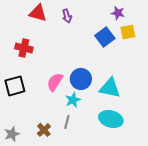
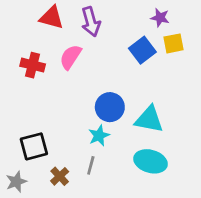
purple arrow: (67, 16) -> (91, 22), size x1.5
pink semicircle: (55, 82) -> (71, 57), moved
black square: (15, 86) -> (34, 146), moved

